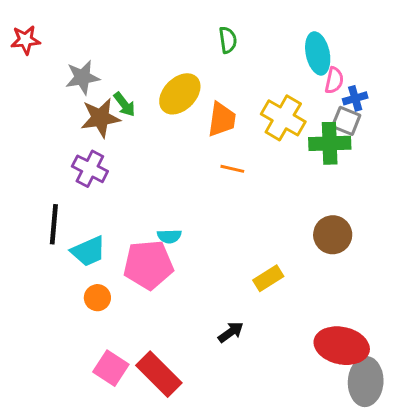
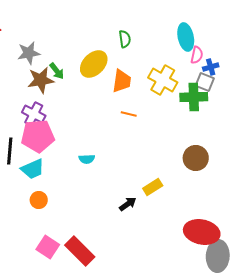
green semicircle: (228, 40) -> (125, 39), moved
pink pentagon: (148, 265) -> (38, 136), moved
black arrow: (231, 332) -> (128, 204), moved

